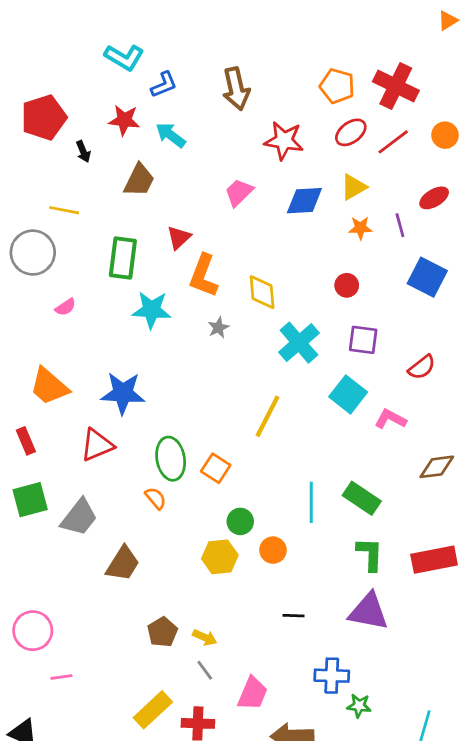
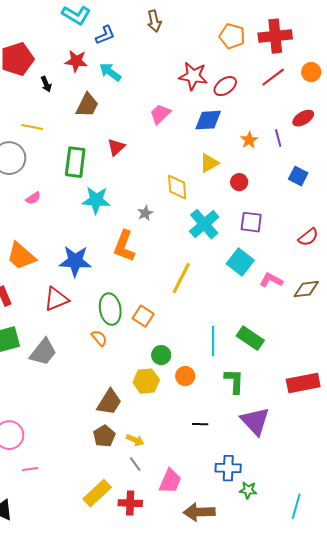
red cross: (396, 86) -> (275, 36), turned -32
brown arrow: (236, 89) -> (154, 21), moved, size x0.7
red ellipse: (351, 132) -> (225, 86), moved
yellow triangle: (354, 187) -> (209, 163), moved
orange star: (360, 228) -> (249, 140), turned -30
orange L-shape: (203, 276) -> (124, 246), moved
blue square: (427, 277) -> (298, 176), size x0.7
red semicircle: (422, 367) -> (308, 237), moved
brown diamond: (437, 467) -> (306, 289), moved
green L-shape: (370, 554) -> (234, 381), moved
brown trapezoid: (123, 564) -> (109, 402), moved
purple triangle: (369, 612) -> (255, 421), turned 36

